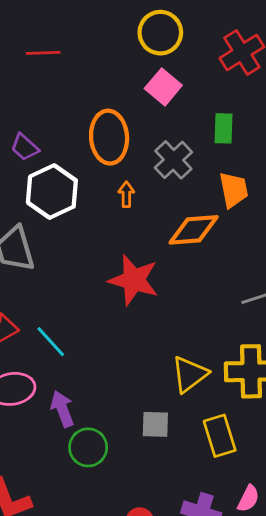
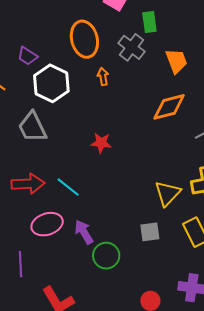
green rectangle: (223, 128) -> (149, 22), moved
orange diamond: (194, 230) -> (169, 107), moved
red star: (134, 280) -> (101, 143), moved, size x0.6

